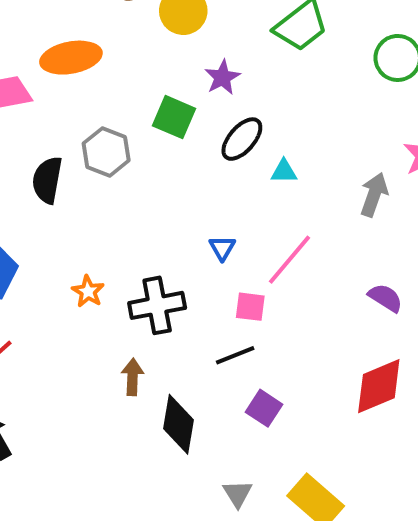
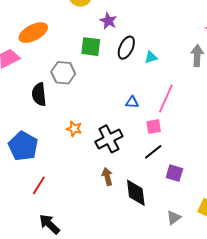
blue triangle: (222, 248) -> (132, 102), turned -40
orange star: (88, 291) -> (74, 129), moved
gray triangle: (237, 494) -> (174, 218), turned 42

